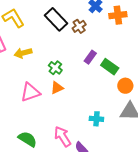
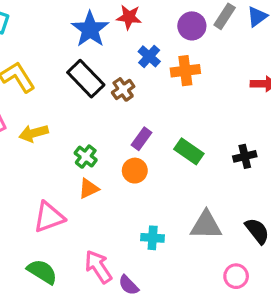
green rectangle: (110, 67) -> (189, 151), moved
orange circle: (125, 86) -> (135, 171), moved
pink triangle: (30, 92) -> (49, 217), moved

